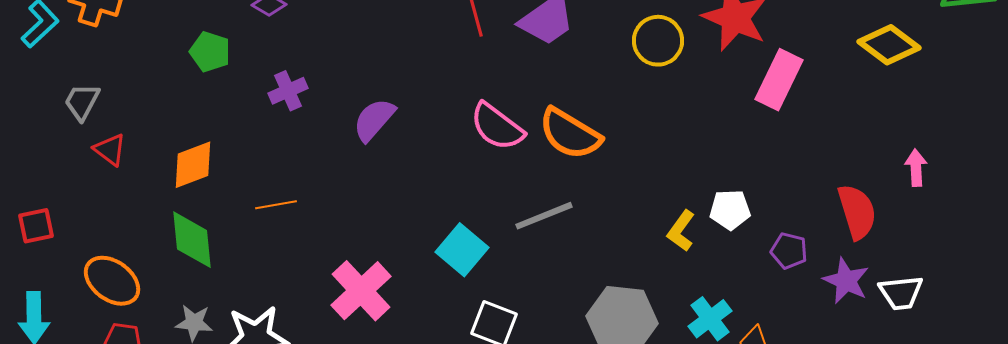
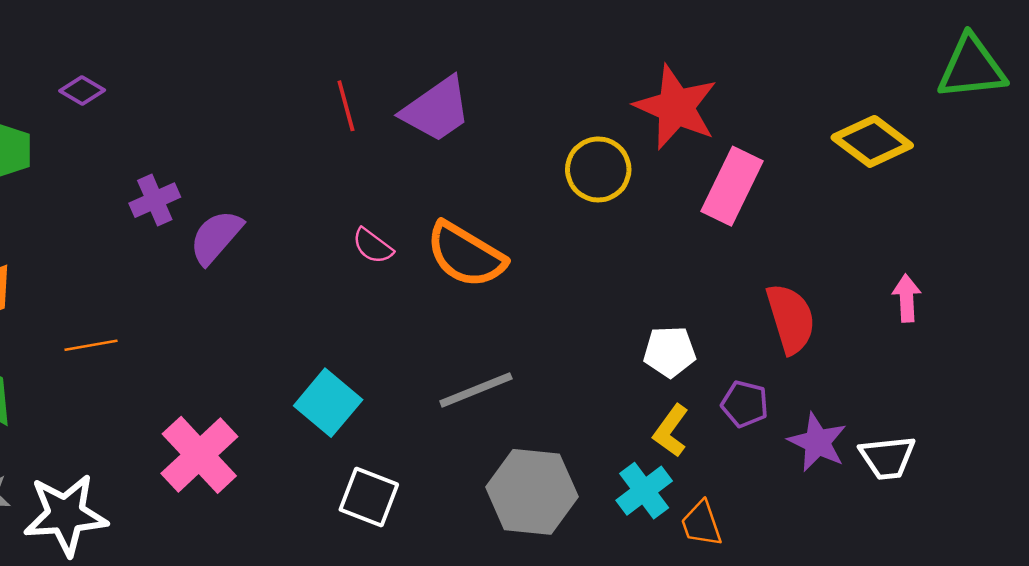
yellow circle: (658, 41) -> (598, 169), moved
purple cross: (288, 91) -> (155, 200), moved
pink semicircle: (497, 127) -> (373, 246), size x0.6
red semicircle: (857, 212) -> (791, 319), moved
gray line: (544, 216) -> (476, 390), moved
yellow L-shape: (681, 231) -> (671, 431), moved

